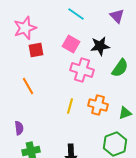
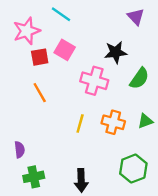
cyan line: (76, 14) -> (61, 14), moved
pink square: (71, 44) -> (65, 50), moved
orange line: (28, 86) -> (40, 93), moved
green triangle: (125, 113) -> (145, 121), moved

